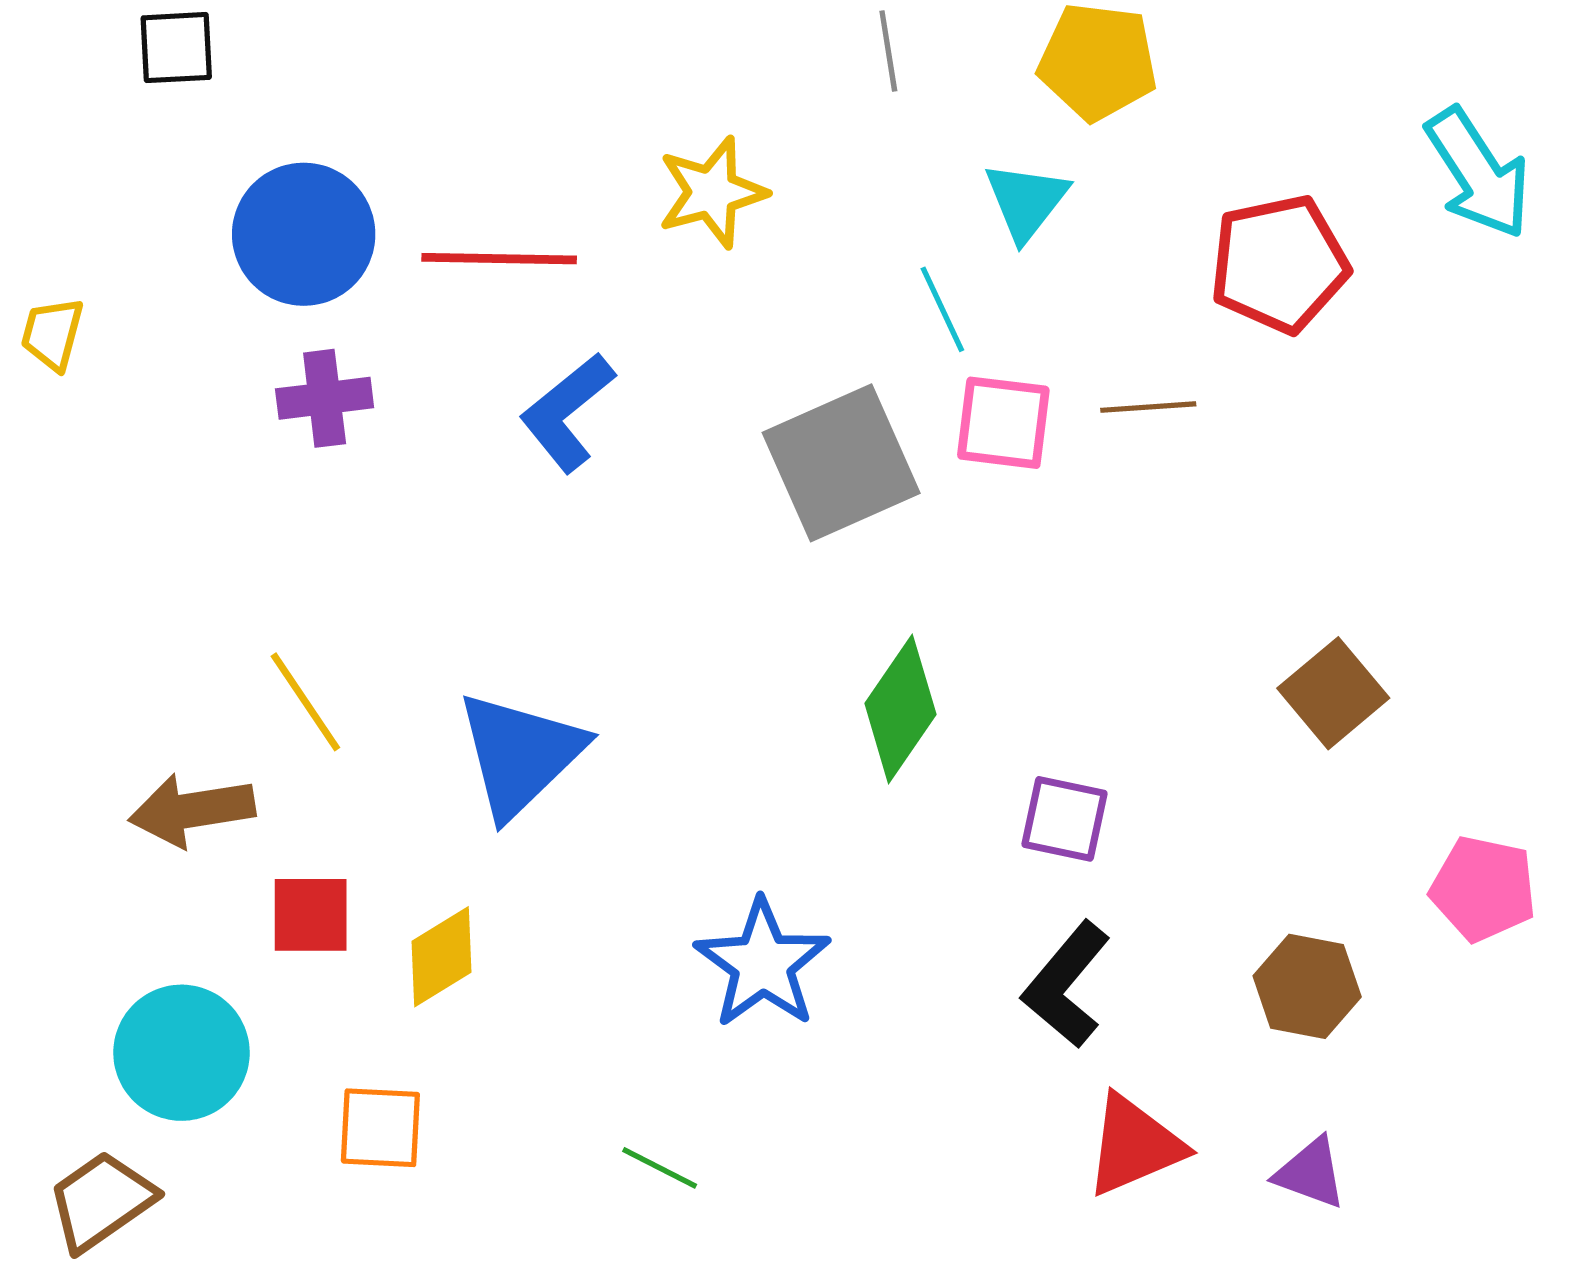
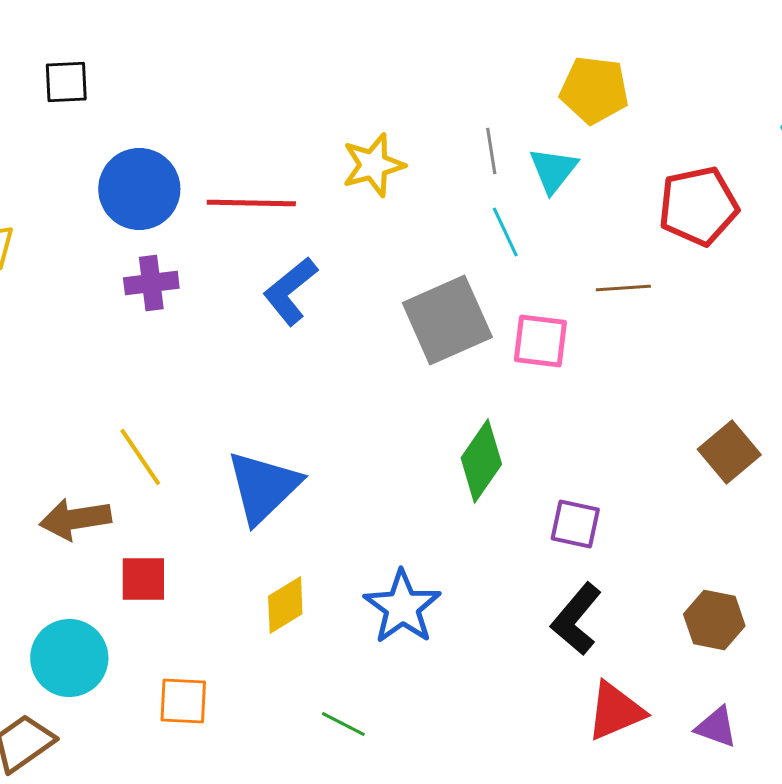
gray line: (888, 51) -> (491, 151), moved
pink square: (1003, 423) -> (540, 341), moved
yellow diamond: (442, 957) -> (285, 605), moved

